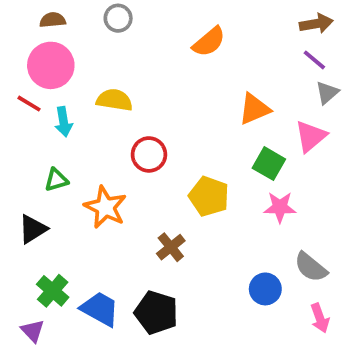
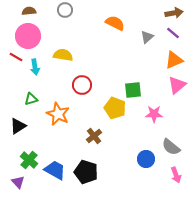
orange semicircle: (209, 42) -> (115, 23), turned -114
gray triangle: (327, 93) -> (147, 37), moved
orange triangle: (254, 109) -> (174, 60), moved
pink triangle: (311, 136) -> (177, 85), moved
green square: (269, 164) -> (133, 90), moved, turned -36

